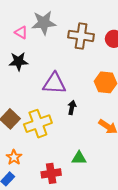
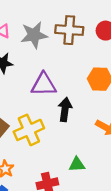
gray star: (44, 23) -> (34, 35), moved
black arrow: (72, 108) -> (65, 110), size x1.5

